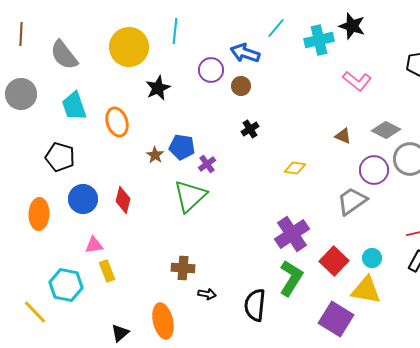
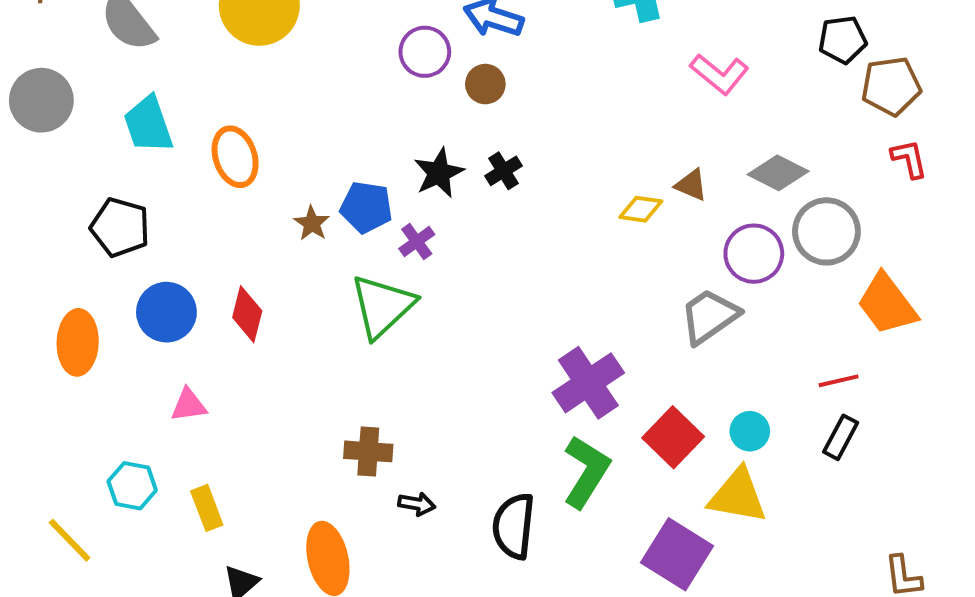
black star: (158, 88) -> (439, 173), moved
yellow diamond: (295, 168) -> (641, 209), moved
yellow rectangle: (107, 271) -> (207, 508), moved
cyan hexagon: (66, 285) -> (132, 486), size x0.7

